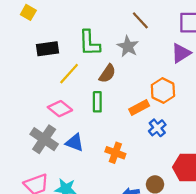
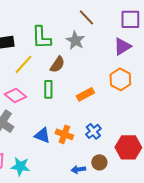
orange hexagon: (163, 91) -> (120, 79), moved
blue cross: (157, 128) -> (93, 131), moved
blue triangle: (75, 143) -> (42, 135), moved

